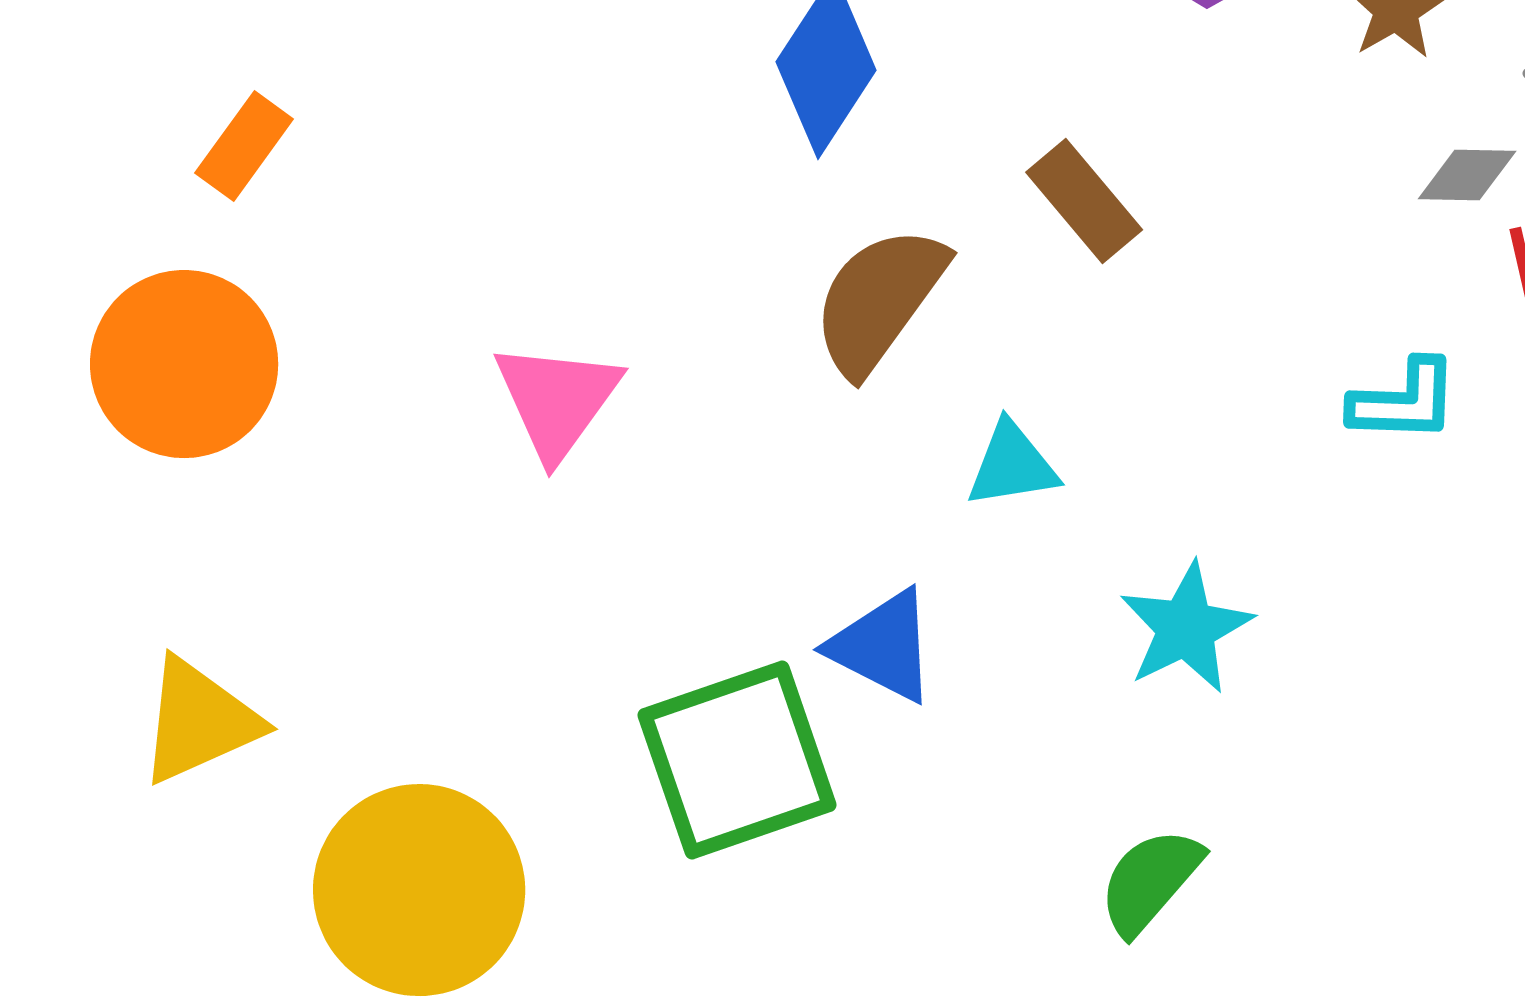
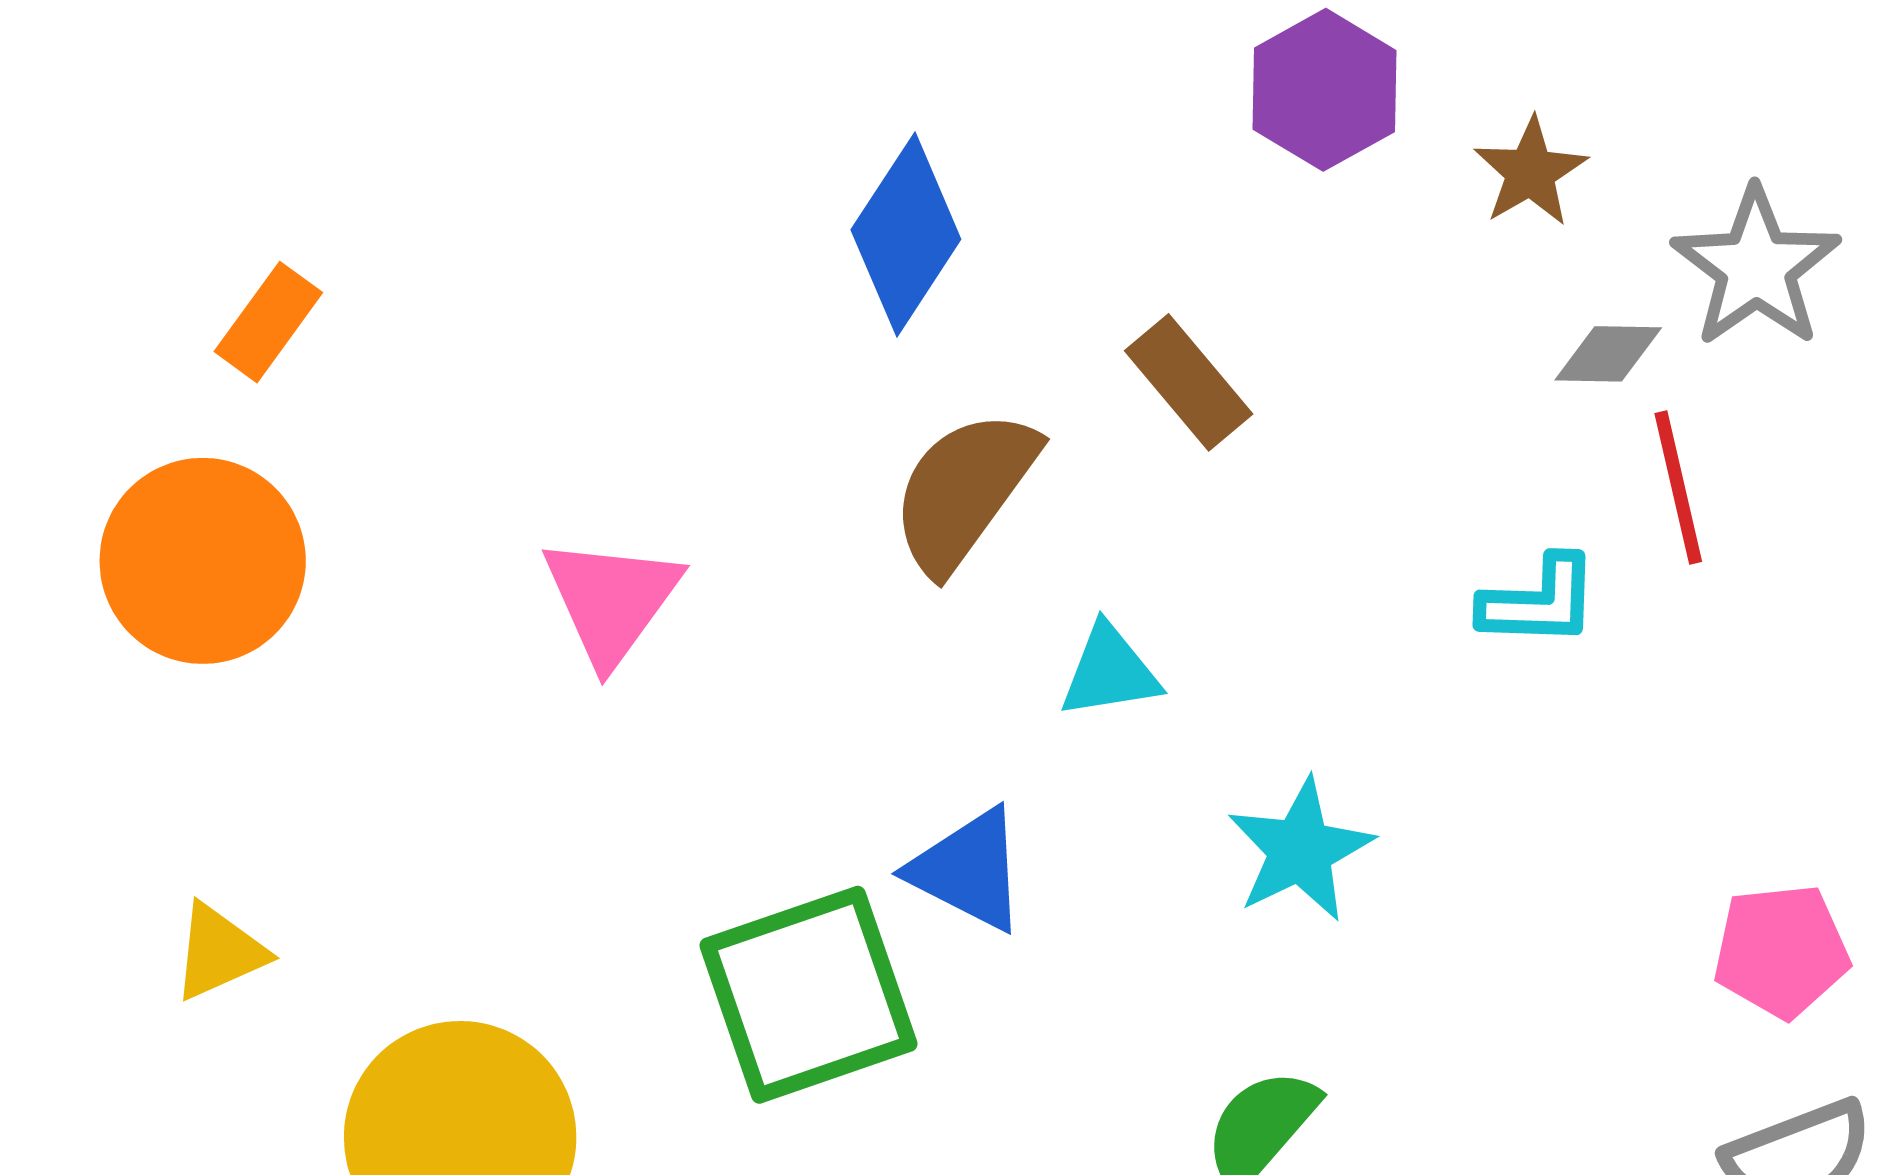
yellow triangle: (199, 721) -> (219, 952), size x0.7

